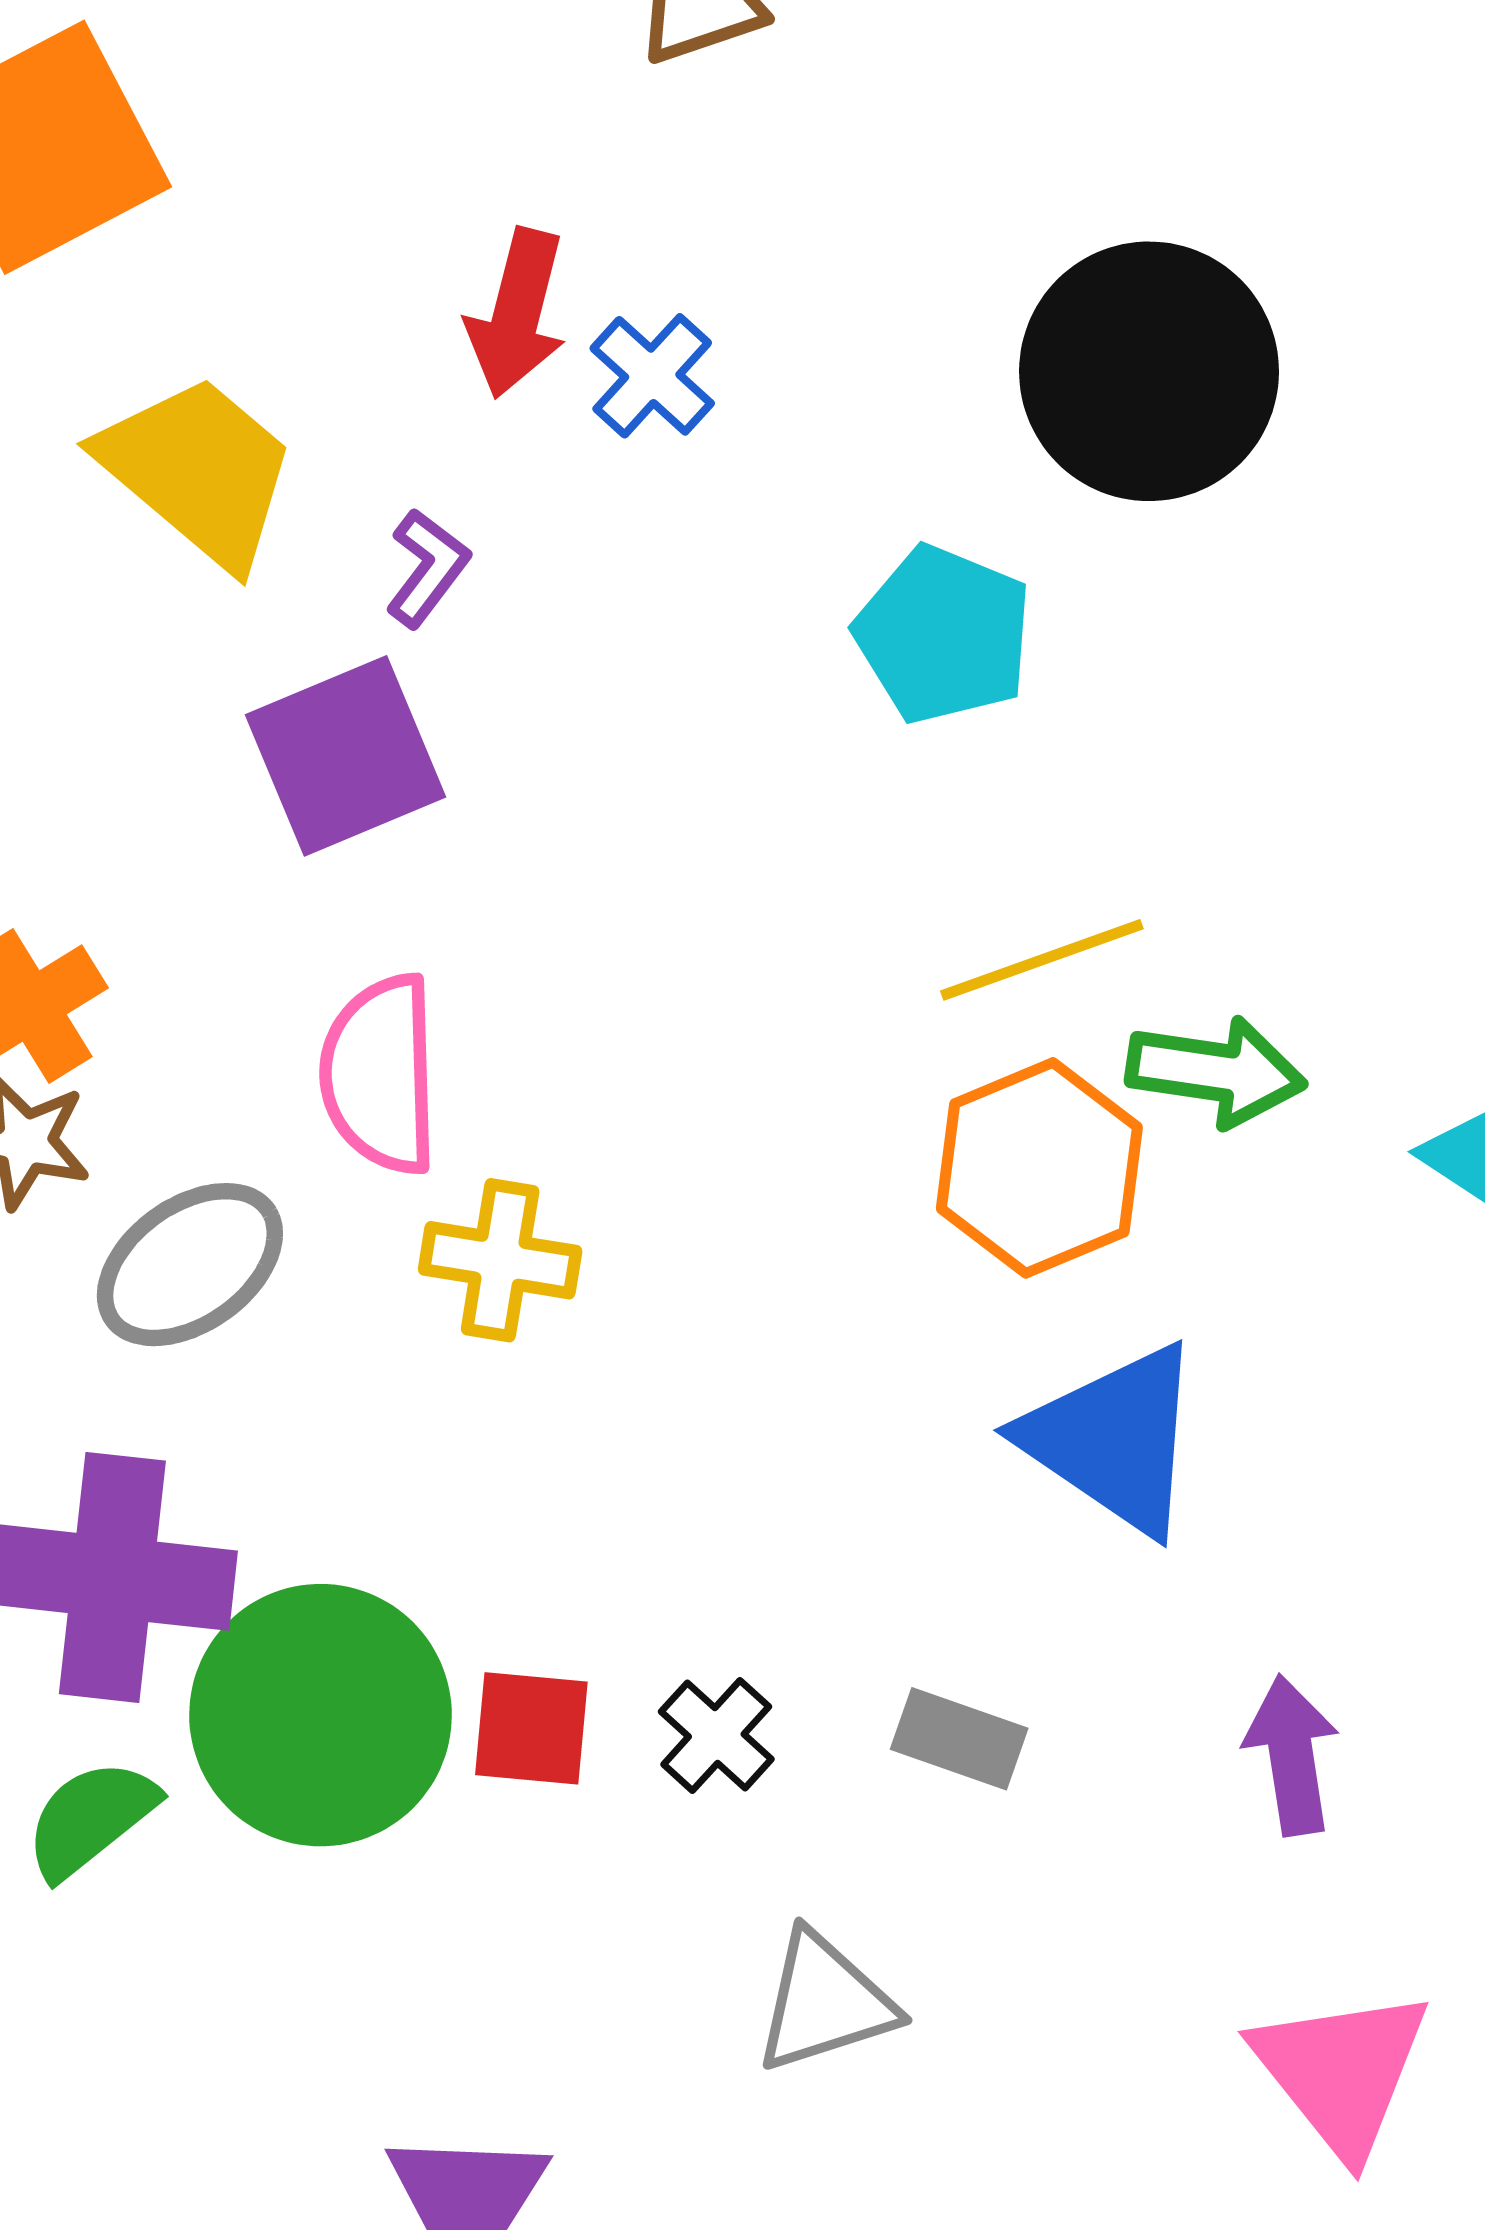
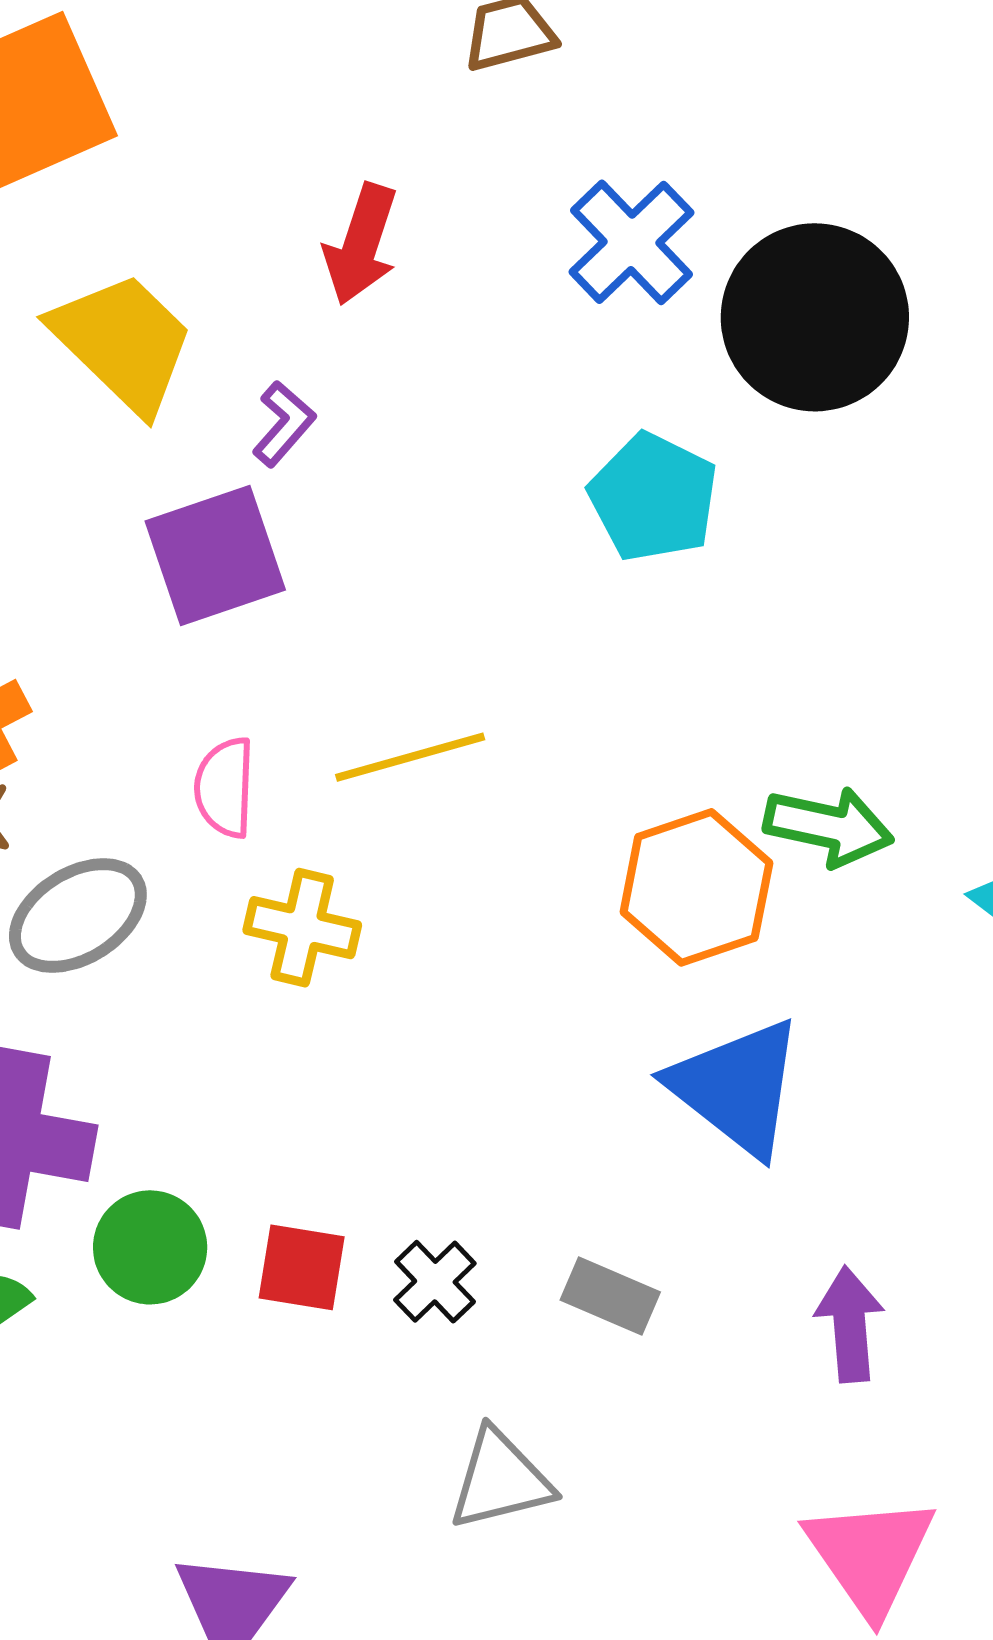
blue cross: (652, 376) -> (632, 242), moved, size x1.4
yellow line: (1042, 960) -> (410, 757), moved
pink semicircle: (380, 1074) -> (225, 787), size x0.7
green circle: (321, 1715) -> (150, 1247), size x0.6

